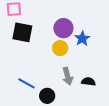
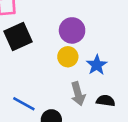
black square: (22, 32) -> (18, 36), turned -35
blue star: (82, 38) -> (97, 65), moved

